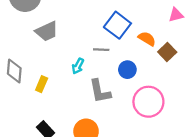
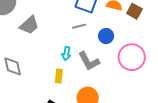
cyan arrow: (78, 66) -> (66, 54), moved
yellow rectangle: (42, 84) -> (59, 76), moved

